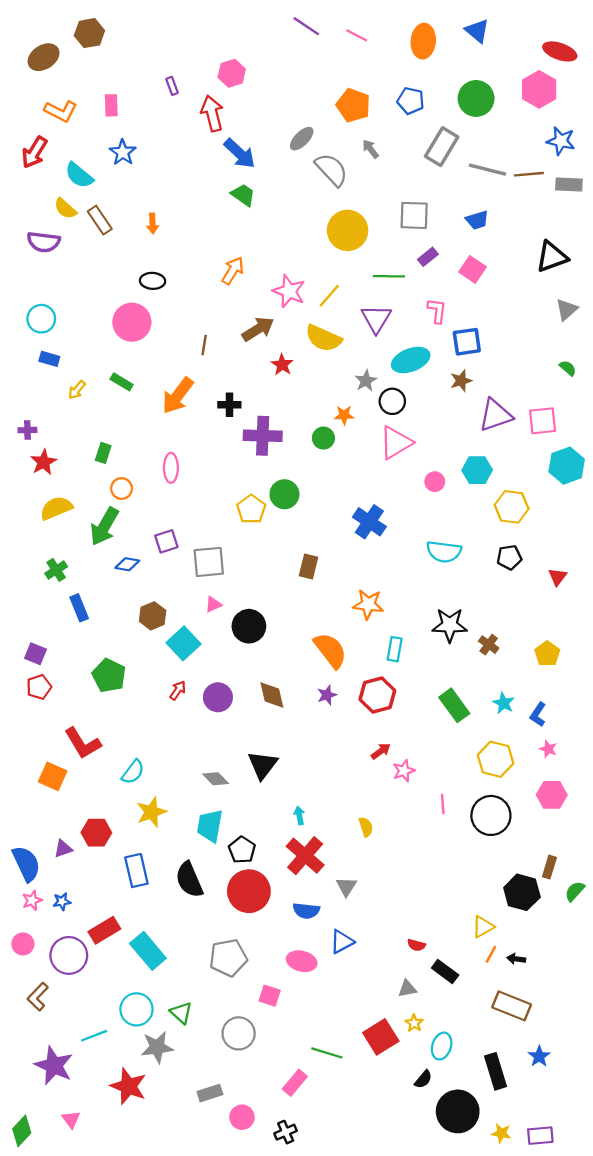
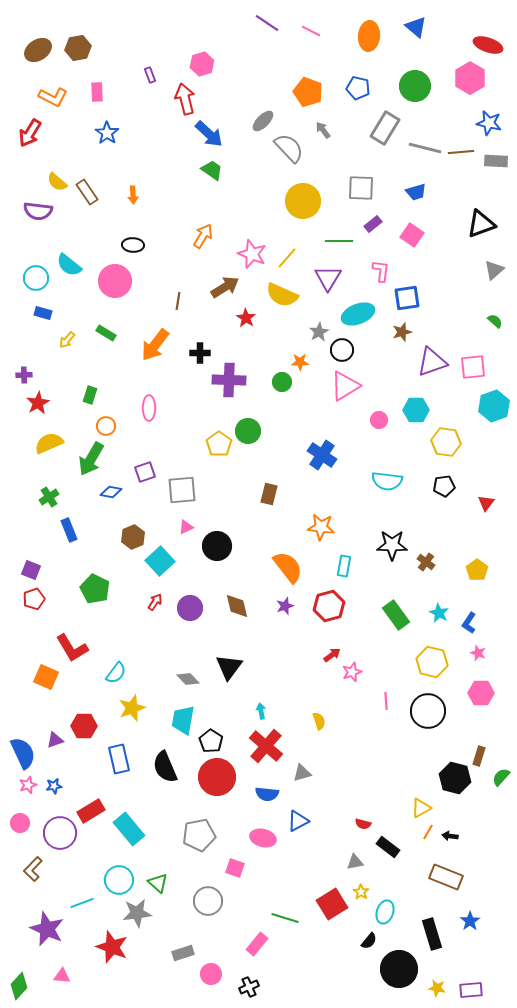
brown hexagon: (89, 33) -> (78, 48), moved
cyan semicircle: (79, 175) -> (69, 265), moved
gray triangle: (346, 887) -> (302, 773), turned 42
pink triangle: (71, 1119) -> (62, 976), turned -48

